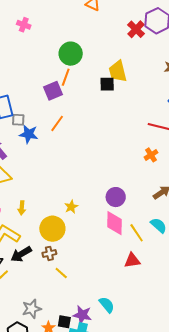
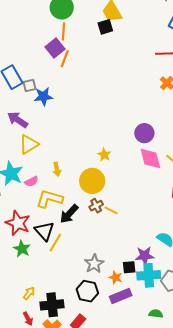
orange line: (57, 123) -> (65, 59), moved
yellow line: (61, 273) -> (111, 210), moved

